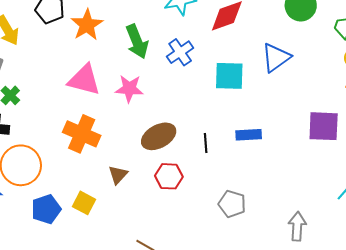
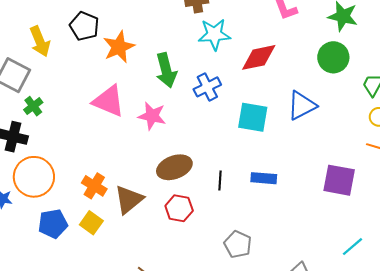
orange cross: (82, 134) -> (94, 186), moved, size x0.7
brown triangle: (118, 175) -> (129, 200), size x1.5

